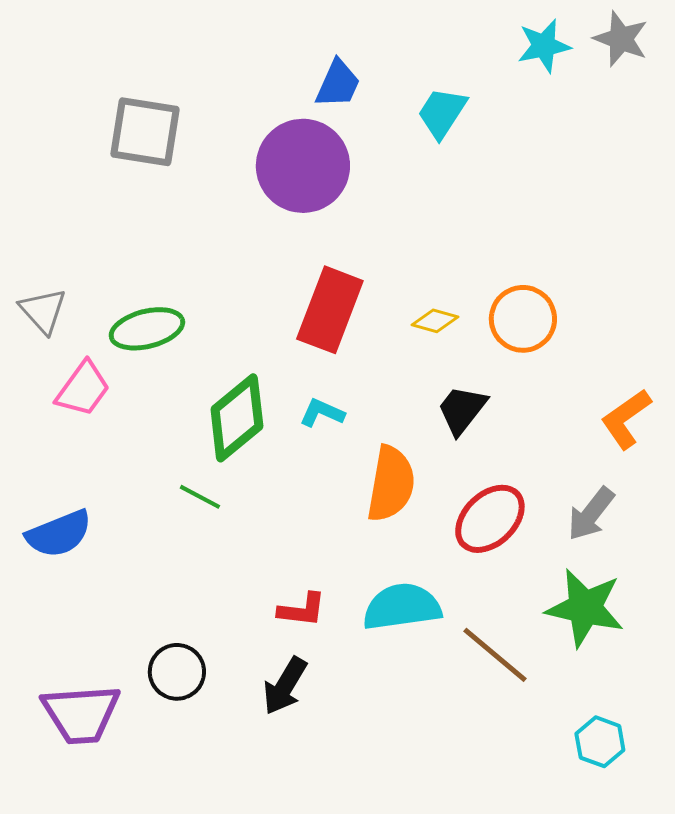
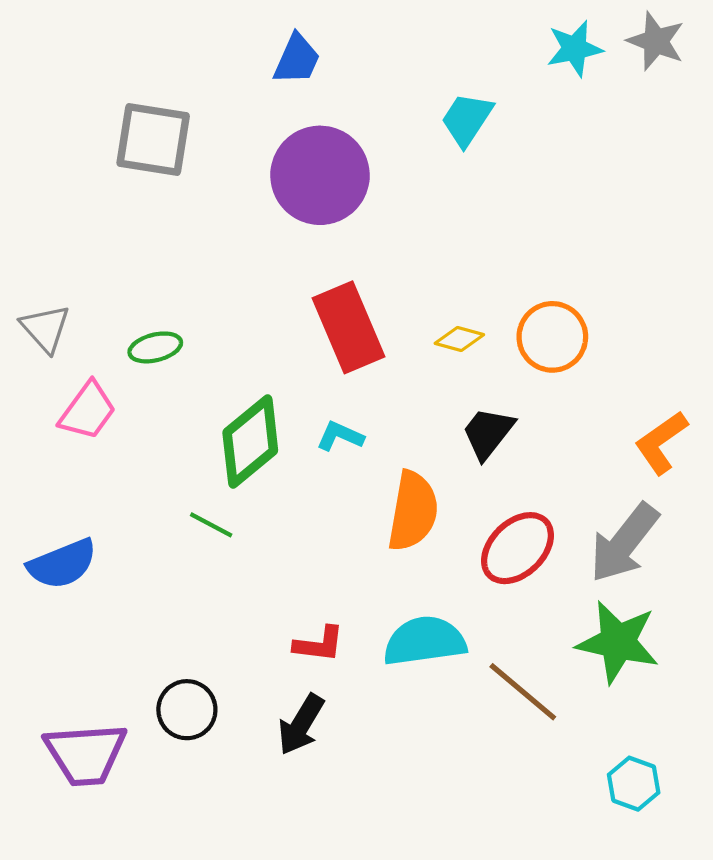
blue trapezoid: (338, 84) -> (297, 59), moved
red rectangle: (330, 310) -> (349, 327), turned -44
green ellipse: (147, 329) -> (155, 347), size x0.7
gray arrow: (591, 514) -> (624, 543), size x1.4

